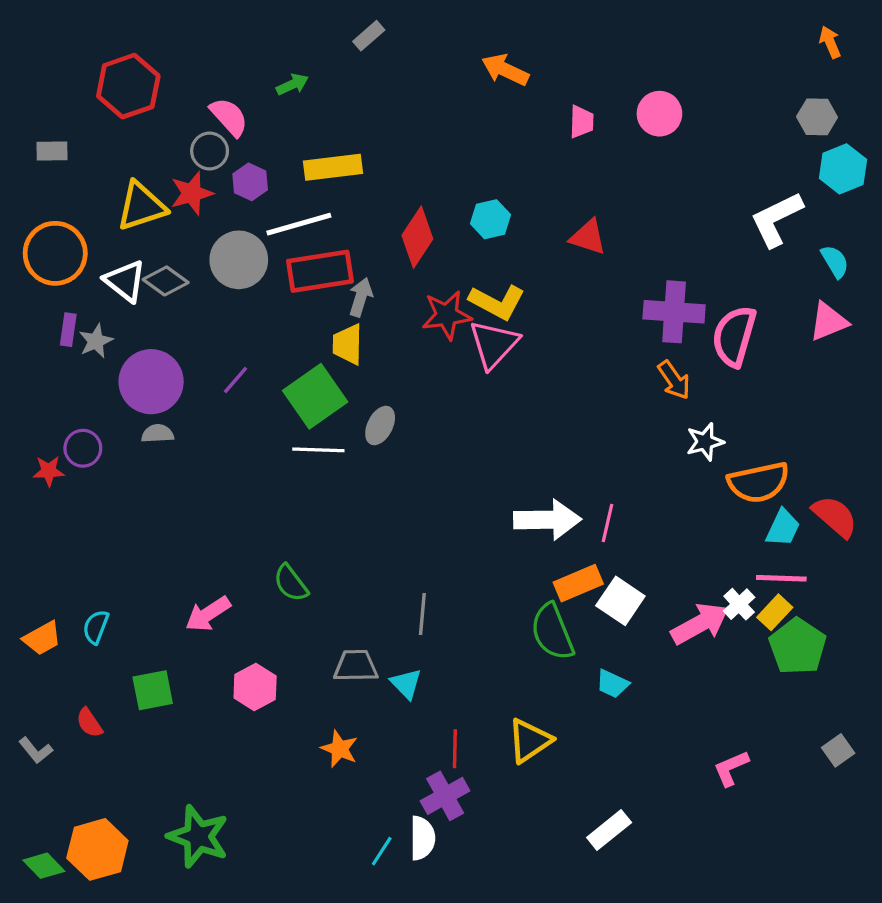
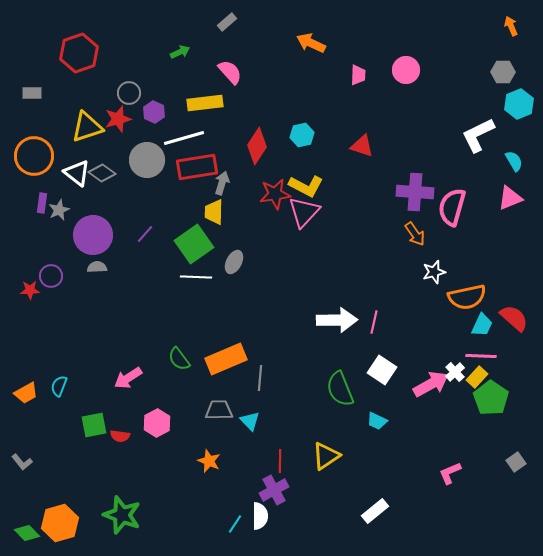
pink semicircle: (229, 117) -> (230, 72), moved
orange rectangle: (578, 583) -> (226, 359), moved, size x1.4
red semicircle: (89, 723) -> (120, 436), moved, turned -48

